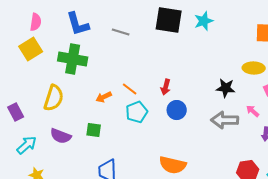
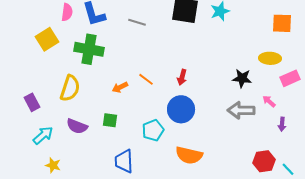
pink semicircle: (36, 22) -> (67, 12), moved
blue circle: (177, 110) -> (181, 109), moved, size x1.4
cyan pentagon: (137, 112) -> (153, 130), moved

